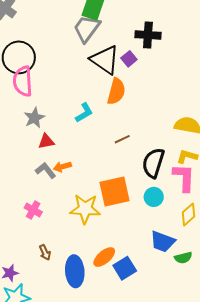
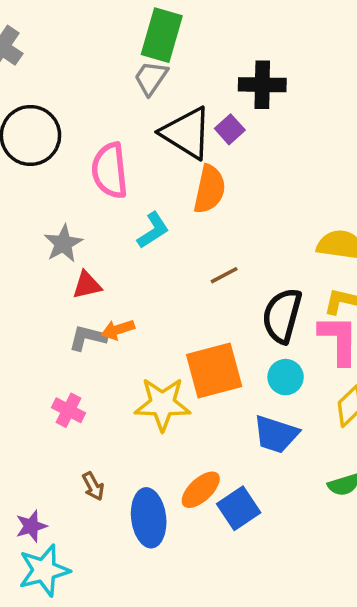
gray trapezoid: (87, 29) -> (151, 78), size x0.7
pink semicircle: (23, 81) -> (110, 170), moved
gray L-shape: (46, 170) -> (88, 338), turned -35
blue trapezoid: (163, 242) -> (276, 434), moved

